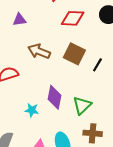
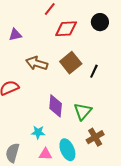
brown square: (74, 54) -> (71, 63), turned 30
cyan star: (32, 110) -> (38, 132), moved
brown cross: (93, 133) -> (95, 137), turned -30

